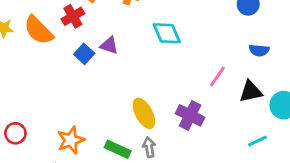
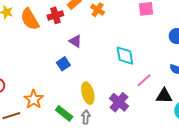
cyan diamond: (167, 33) -> (125, 56), moved
blue square: (84, 54) -> (63, 64), moved
orange star: (71, 140) -> (34, 99), turned -30

